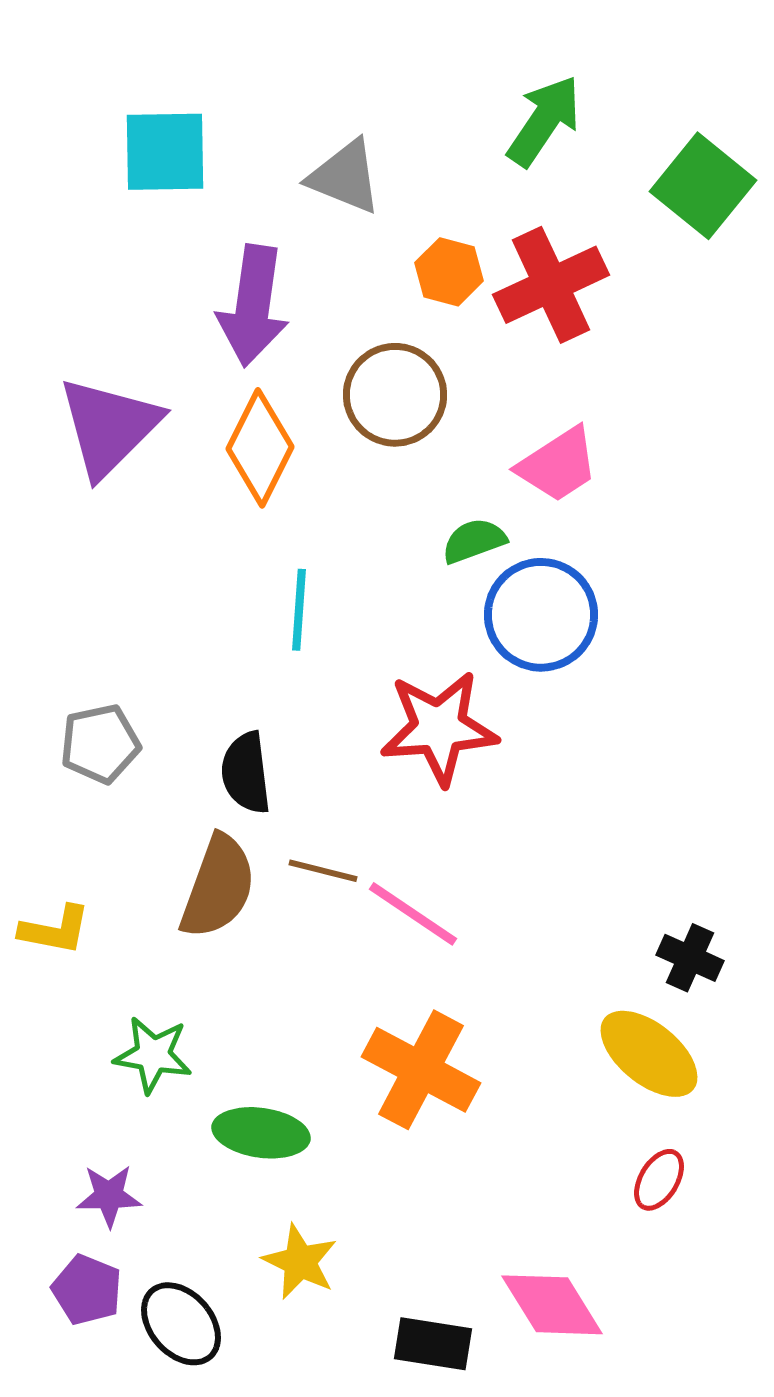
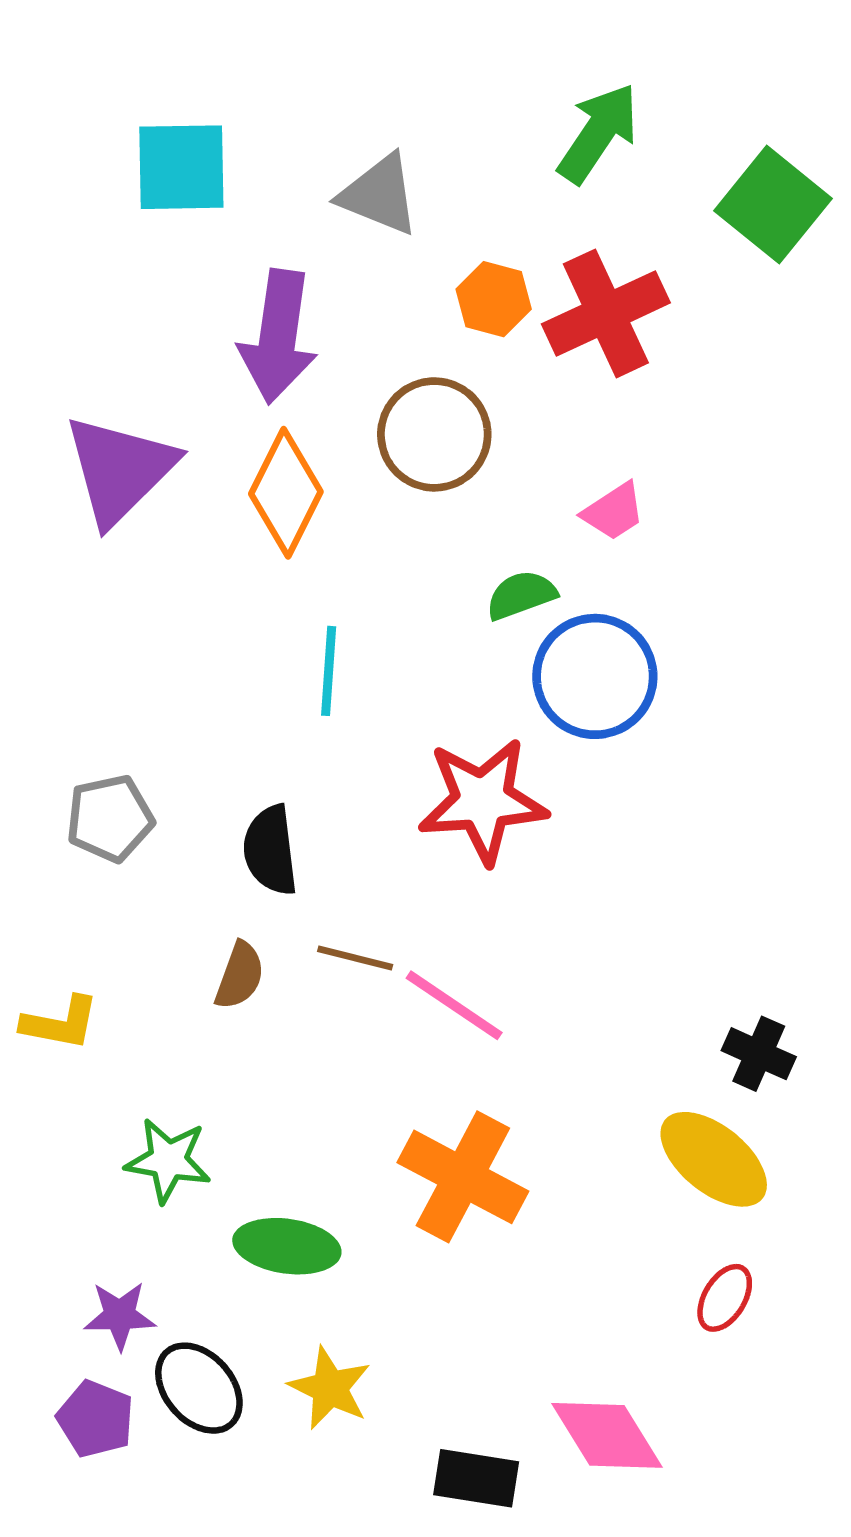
pink trapezoid: (558, 465) -> (614, 511), size x0.7
brown semicircle: (218, 887) -> (240, 976), size x0.6
black ellipse: (181, 1324) -> (199, 1388), moved

